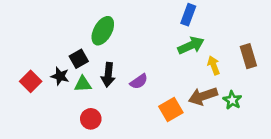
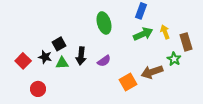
green ellipse: (103, 31) -> (104, 23), moved, turned -45
yellow arrow: (214, 65) -> (165, 32), moved
green star: (232, 100) -> (174, 59), moved
red circle: (91, 119) -> (38, 89), moved

